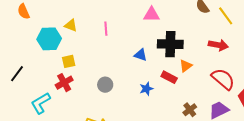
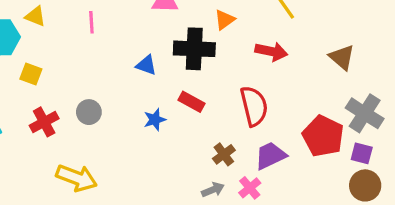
yellow square: (69, 61) -> (31, 74), turned 32
orange triangle: (186, 66) -> (225, 20), moved
red semicircle: (223, 79) -> (254, 106), moved, turned 35
red cross: (64, 83) -> (44, 122), moved

